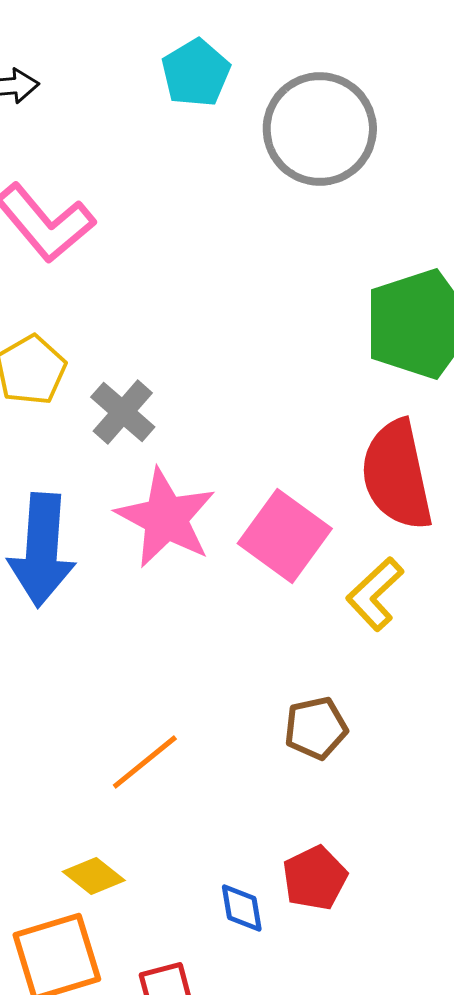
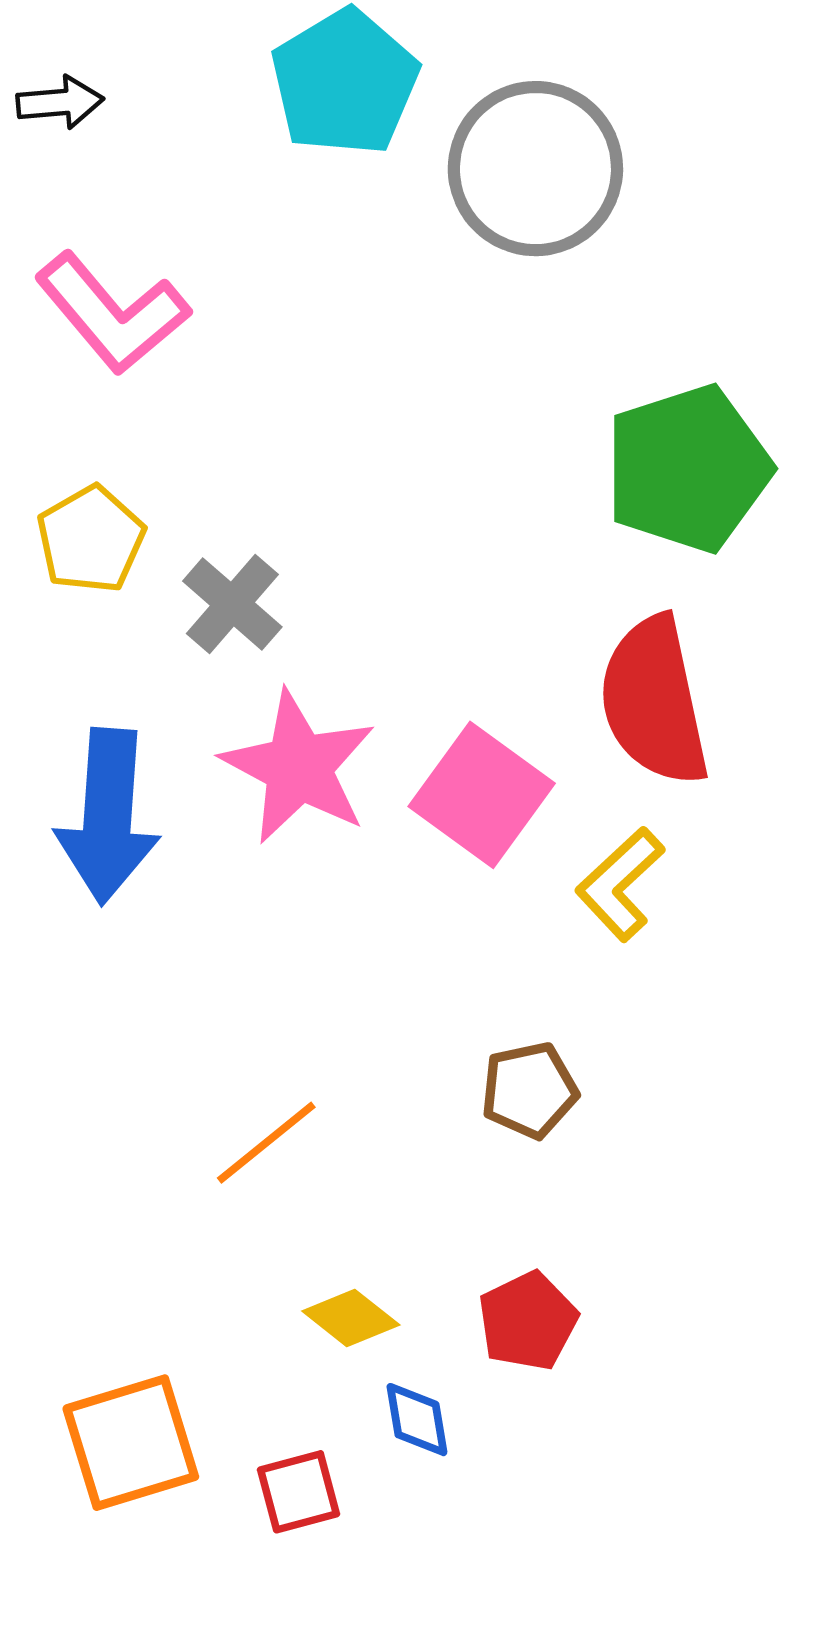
cyan pentagon: (196, 73) -> (345, 82), size x1.4
yellow diamond: (94, 876) -> (351, 1318), moved
blue diamond: (242, 908) -> (417, 1420), moved

